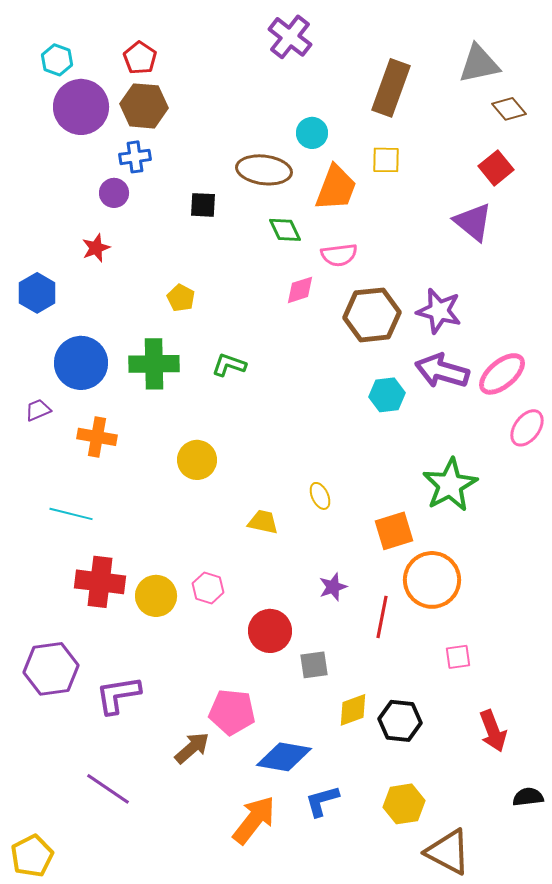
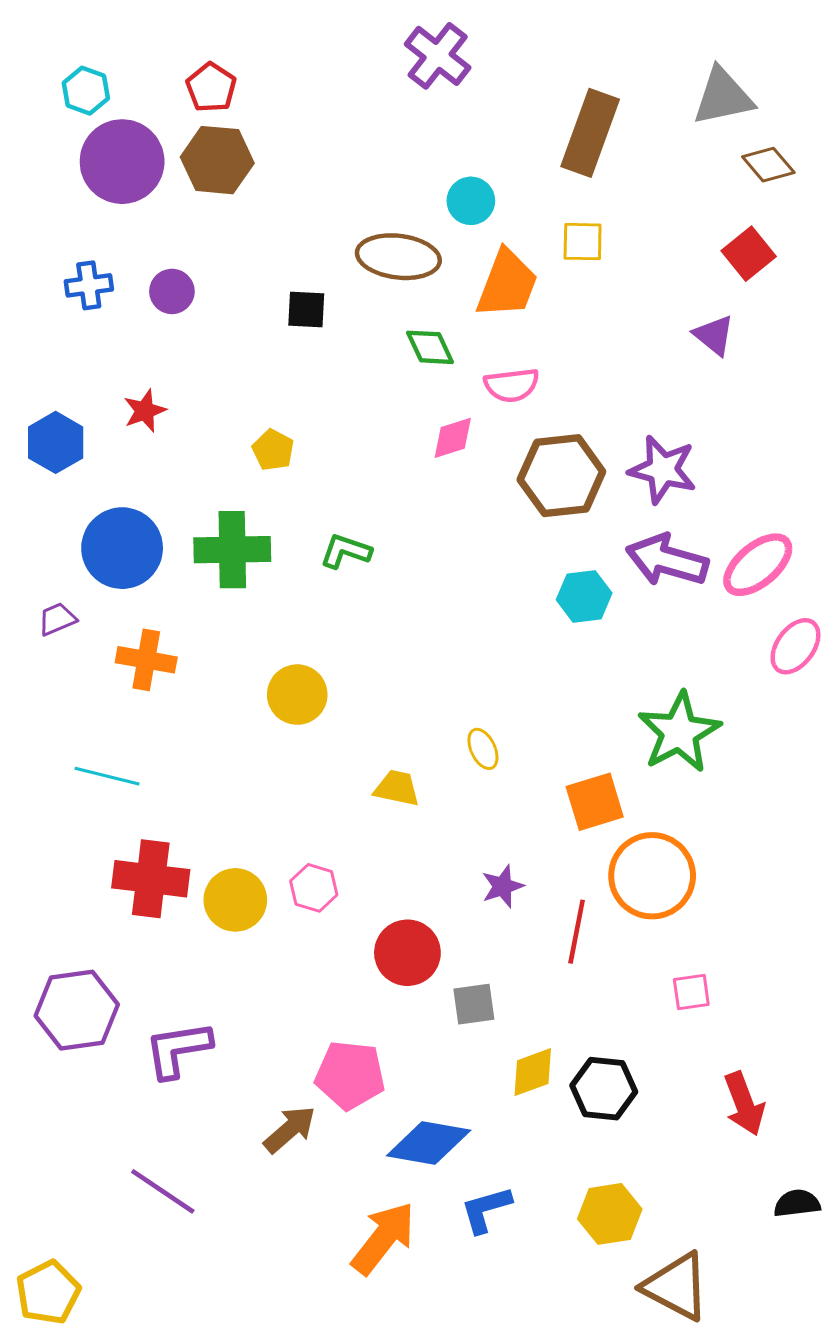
blue cross: (135, 157) -> (89, 285), moved
purple triangle: (473, 222) -> (714, 335), size x0.7
red star: (96, 248) -> (145, 411), moved

